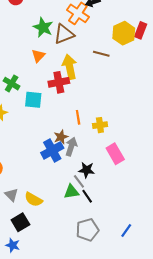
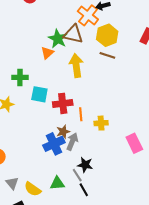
green star: (43, 27) -> (58, 39), moved
yellow hexagon: (124, 33) -> (107, 35), moved
brown triangle: (64, 34) -> (73, 34), turned 30
red cross: (59, 82) -> (63, 103), moved
green cross: (12, 84) -> (20, 77), turned -35
pink rectangle: (115, 154) -> (134, 143), moved
green triangle: (71, 192) -> (57, 183), moved

